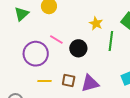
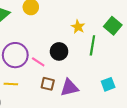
pink line: (56, 40) -> (38, 62), moved
yellow line: (45, 81) -> (11, 84), moved

